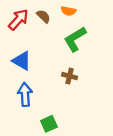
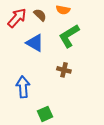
blue triangle: (22, 61) -> (35, 43), moved

